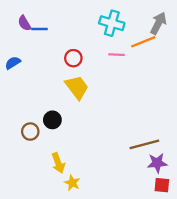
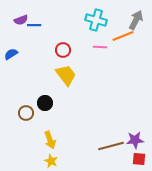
purple semicircle: (24, 23) -> (21, 20), turned -80
brown line: (144, 144) -> (111, 146), moved
yellow star: (72, 183) -> (51, 161), moved

